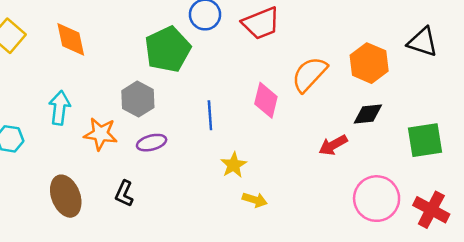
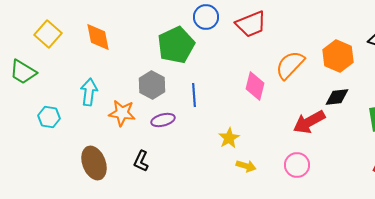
blue line: (210, 115) -> (194, 95), moved
red arrow: (333, 145) -> (309, 122), size x1.4
pink circle: (377, 199) -> (297, 165), moved, size x0.7

